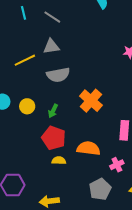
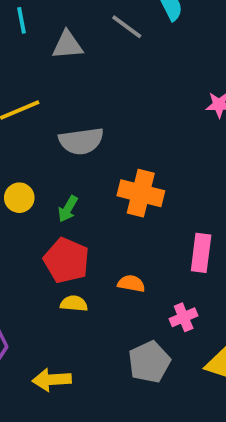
gray line: (52, 17) -> (127, 27), moved
gray triangle: (51, 46) -> (67, 45), moved
orange cross: (91, 101) -> (141, 193), turned -30
orange semicircle: (88, 148) -> (131, 284), size x0.6

